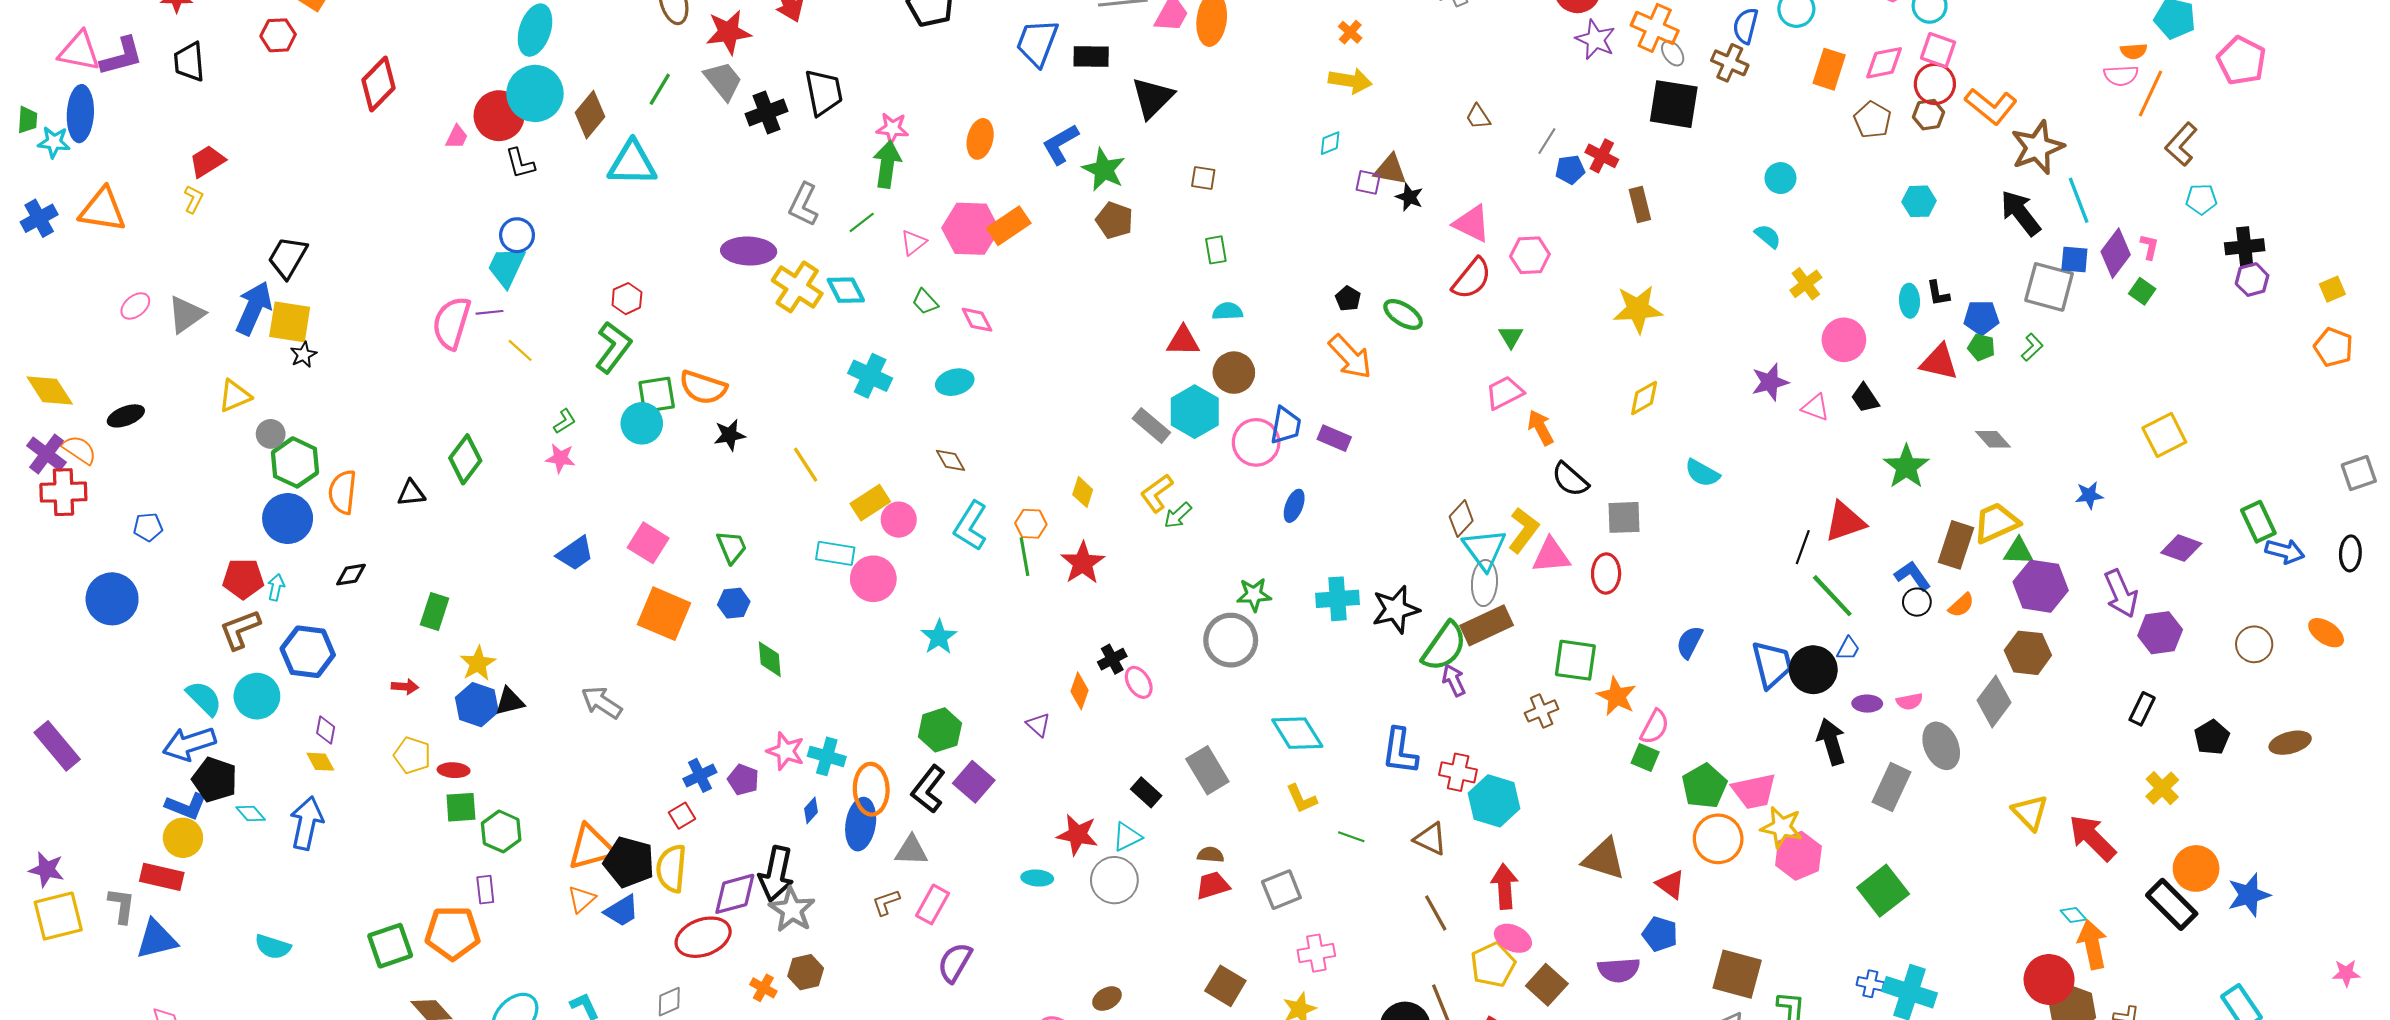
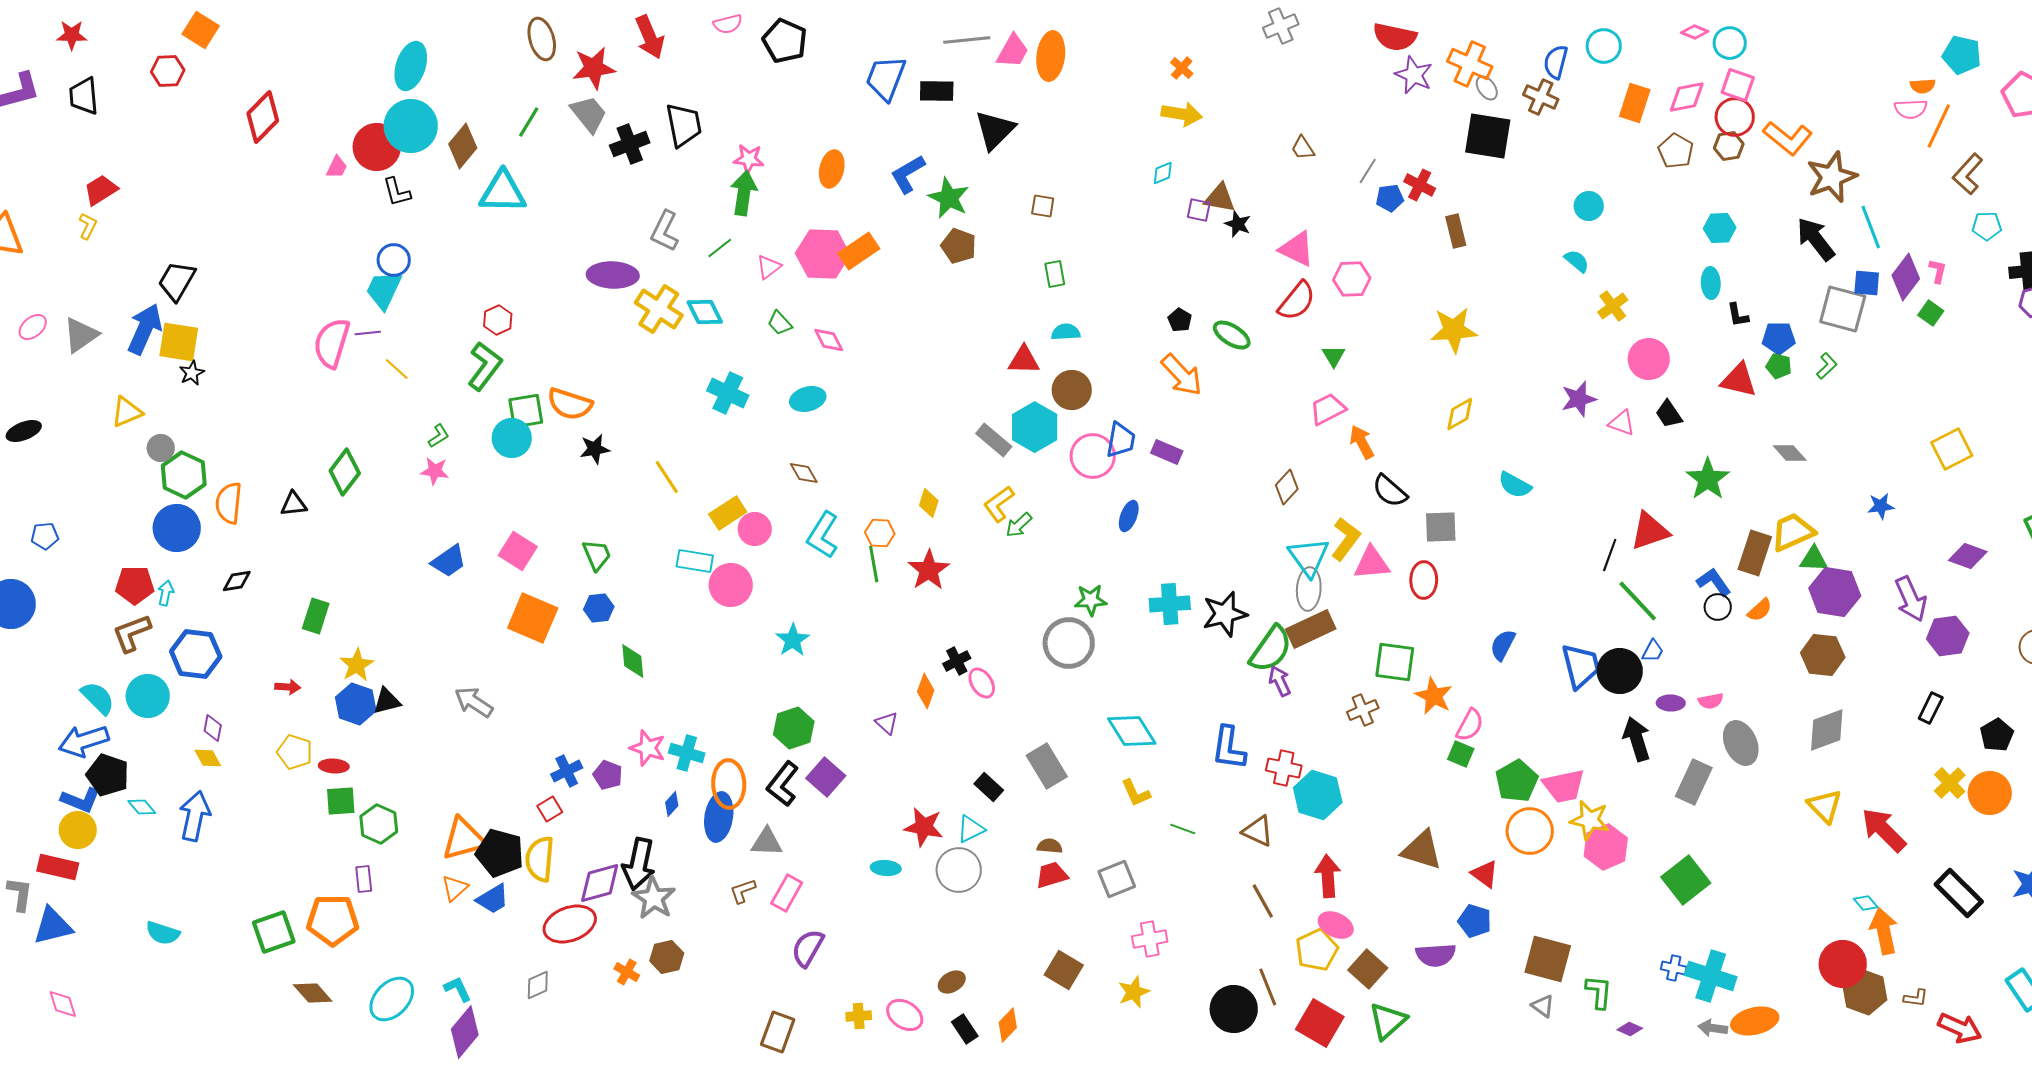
cyan ellipse: (1909, 301) -> (1711, 283), moved
brown diamond: (1461, 519) -> (1287, 487), moved
gray diamond: (1994, 701) -> (1827, 730), moved, turned 33
orange circle: (2196, 868) -> (1990, 793), moved

